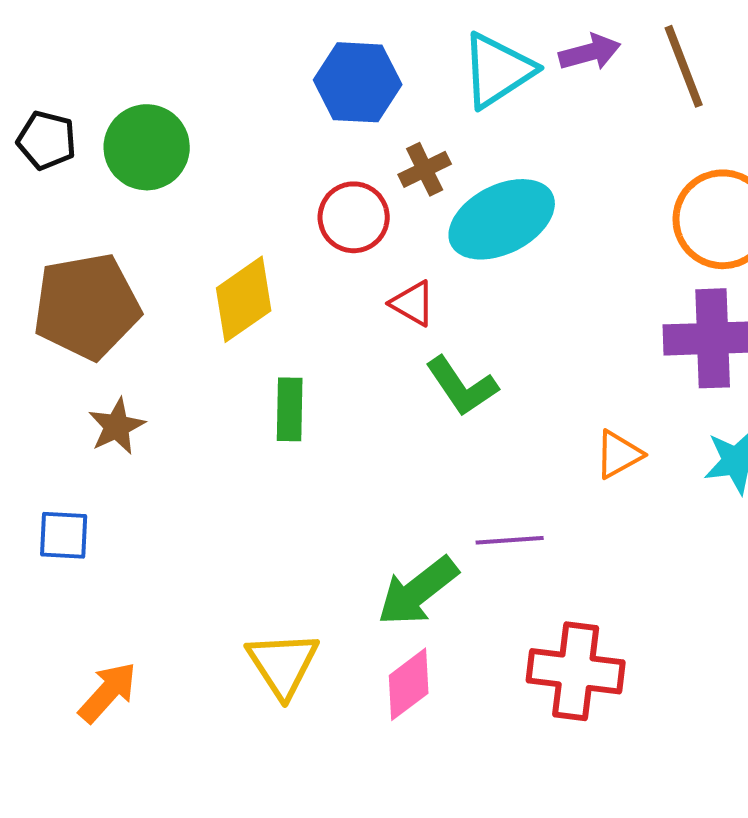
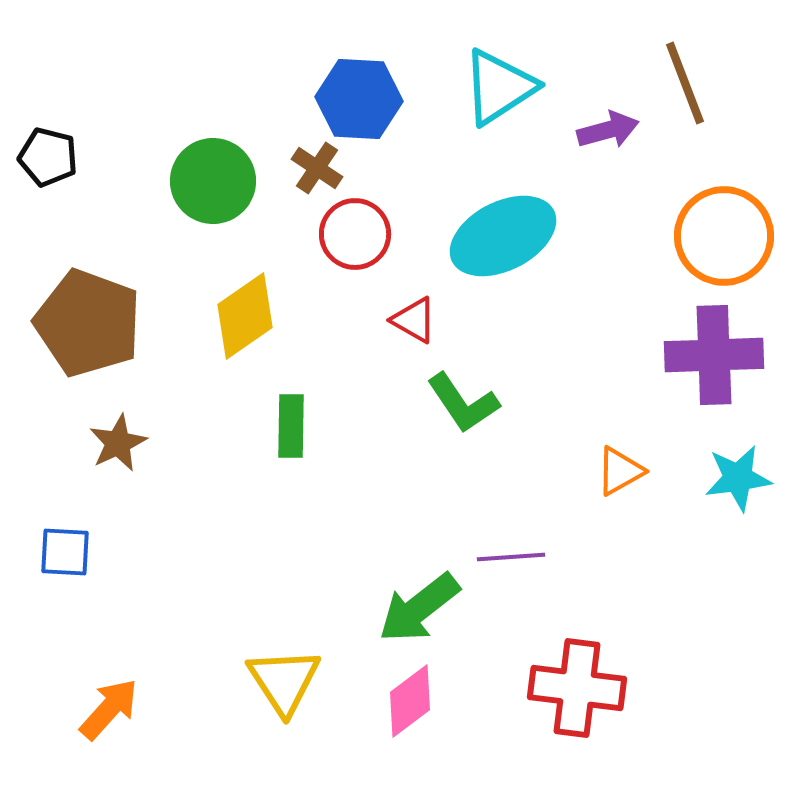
purple arrow: (590, 52) -> (608, 130), moved
green circle: (147, 147) -> (213, 181), moved
brown cross: (425, 169) -> (317, 168), moved, turned -30
brown pentagon: (87, 306) -> (88, 323), turned 30

